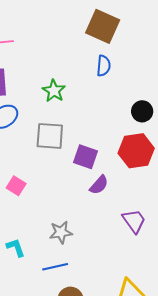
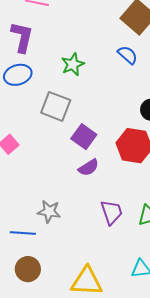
blue semicircle: (104, 66) -> (128, 55), turned -70
gray star: (61, 232) -> (49, 211), moved

